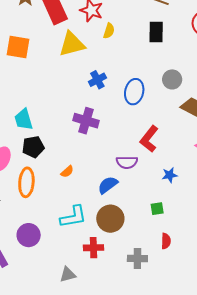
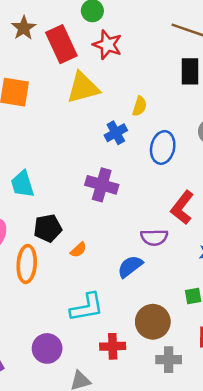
yellow semicircle: (109, 31) -> (140, 106), moved
black pentagon: (33, 147) -> (48, 228), moved
brown circle: (110, 219) -> (153, 322), moved
purple circle: (29, 235) -> (47, 348), moved

